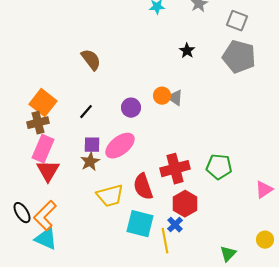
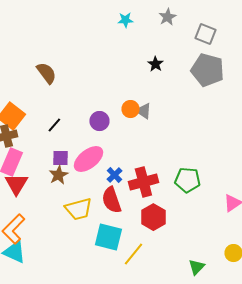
brown semicircle: (91, 60) -> (46, 73), moved
blue cross: (175, 225) -> (114, 175), moved
yellow line: (165, 241) -> (133, 254), turned 50

